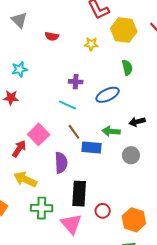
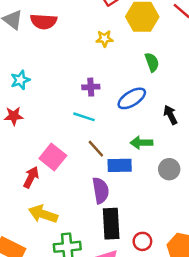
red semicircle: (52, 36) -> (44, 21), moved, size x1.5
black arrow: (137, 122) -> (170, 115), moved, turned 84
purple semicircle: (61, 163) -> (101, 190), moved

